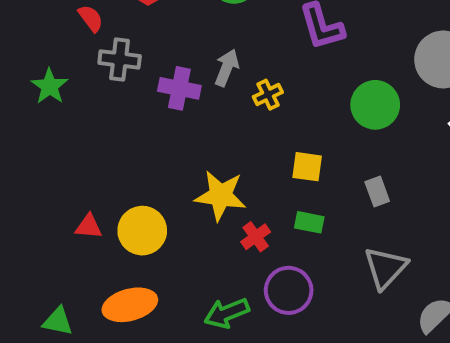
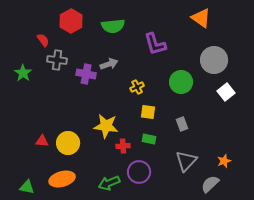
gray arrow: (227, 68) -> (109, 64), turned 48
yellow cross: (268, 95) -> (137, 87), moved
red cross: (256, 237) -> (123, 146), turned 32

